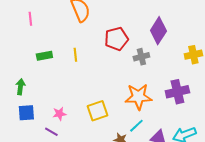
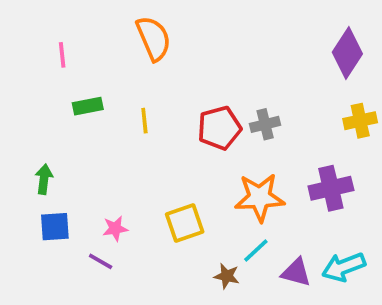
purple diamond: (158, 31) -> (347, 53), moved
red pentagon: (116, 39) -> (219, 128), moved
green rectangle: (44, 56) -> (88, 106), moved

